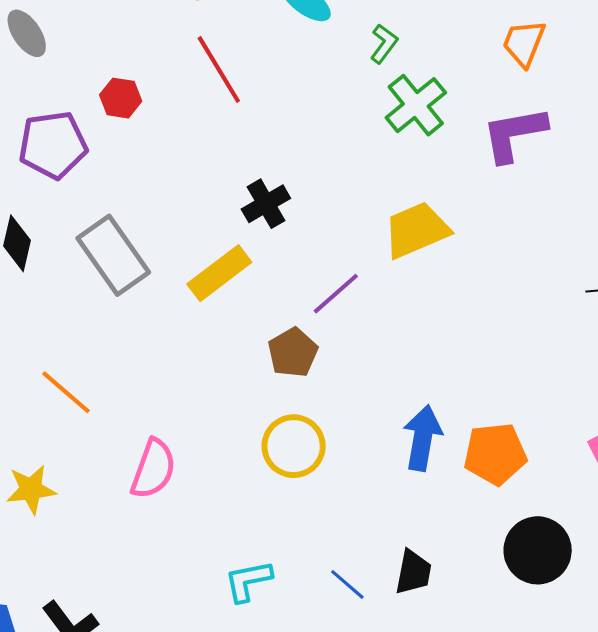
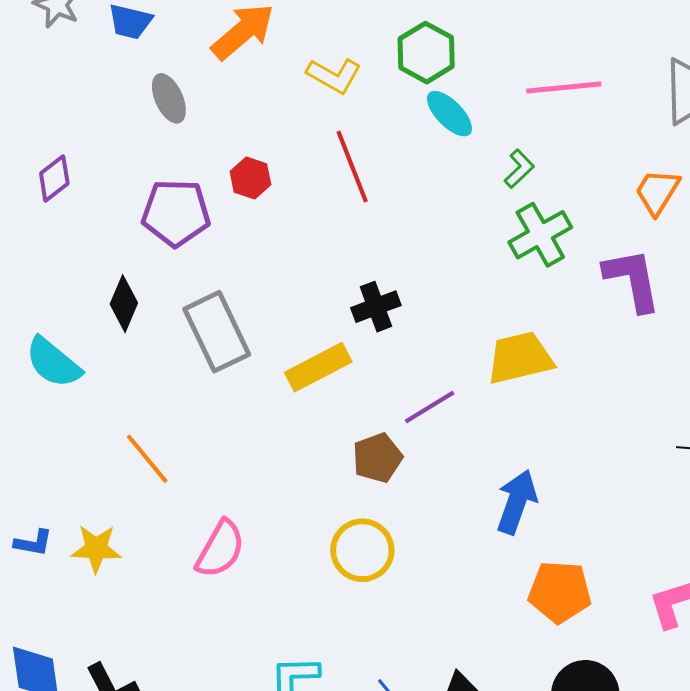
purple L-shape: (514, 134) -> (632, 280), turned 80
blue arrow: (423, 438) -> (517, 502), moved

